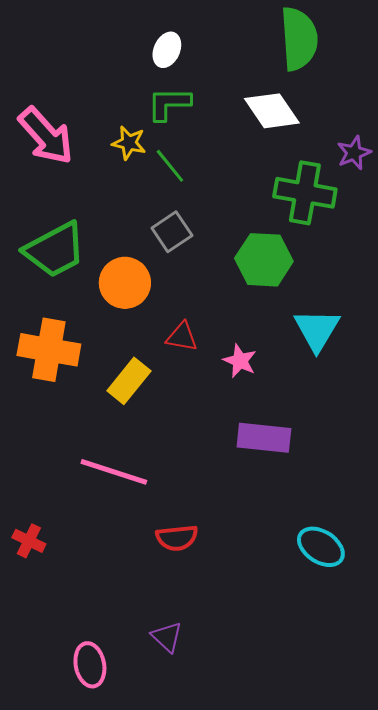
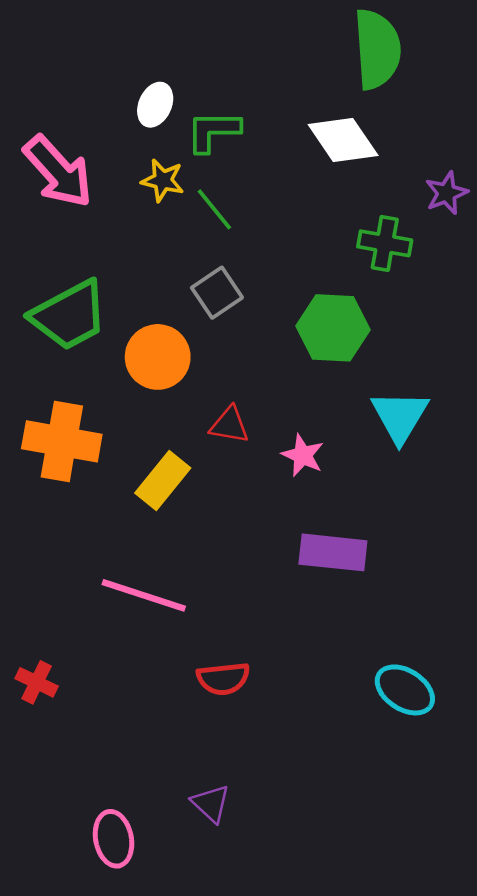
white ellipse: (167, 50) -> (155, 105), moved
green cross: (305, 193) -> (385, 243), size x0.7

